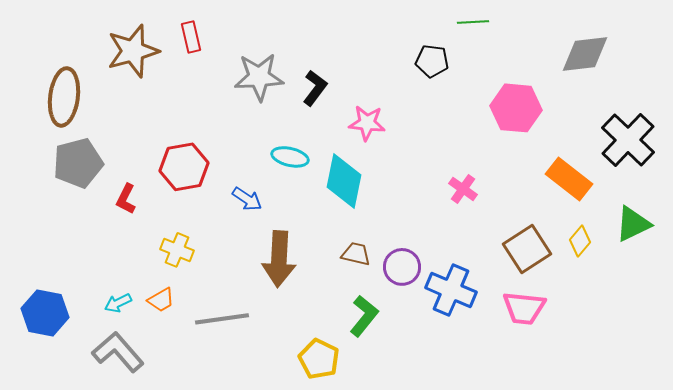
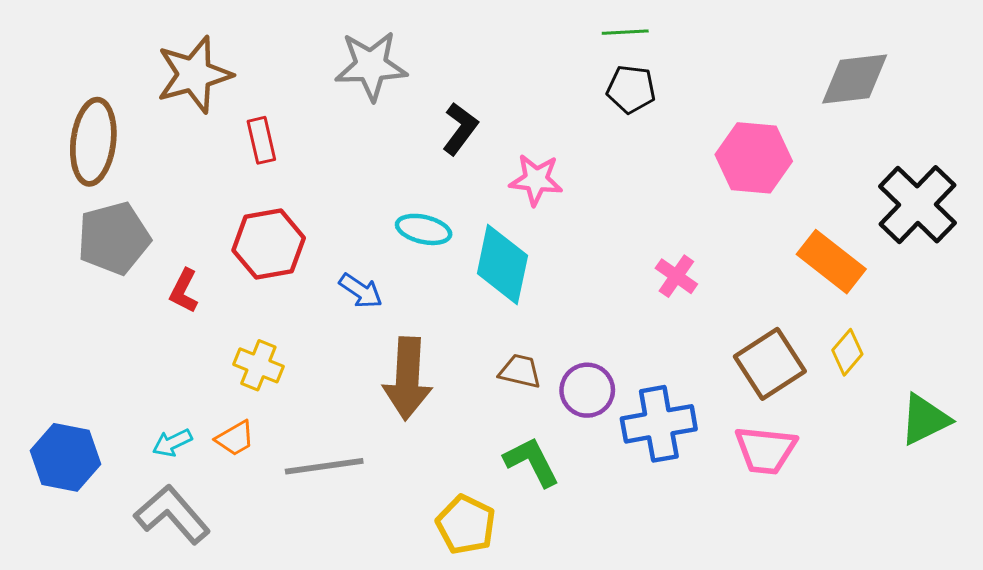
green line: (473, 22) -> (625, 32), moved
red rectangle: (191, 37) -> (261, 140), moved
gray star: (259, 77) -> (371, 66), moved
green triangle: (633, 224) -> (925, 419), moved
blue cross: (451, 290) -> (659, 424), turned -33
green L-shape: (364, 316) -> (532, 462), turned -66

